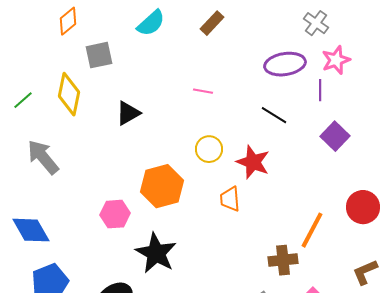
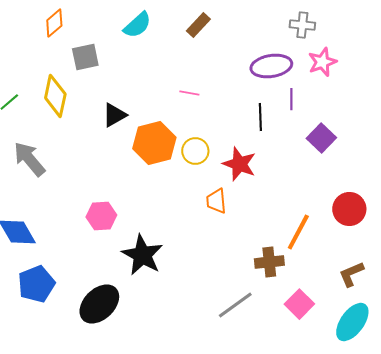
gray cross: (316, 23) -> (302, 25), turned -30
purple line: (320, 90) -> (291, 99), moved
black line: (274, 115) -> (260, 117), turned 56
orange hexagon: (162, 186) -> (154, 143), moved

